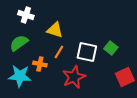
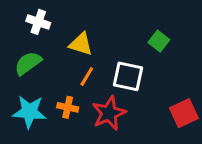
green square: (111, 48) -> (159, 41), moved
orange cross: (40, 64) -> (68, 107), moved

